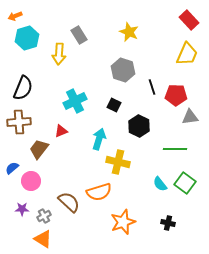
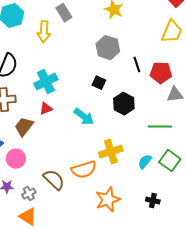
cyan cross: (75, 101) -> (46, 82), moved
cyan arrow: (99, 139) -> (84, 117), turned 110
yellow cross: (118, 162) -> (111, 152), moved, turned -30
cyan semicircle: (160, 184) -> (145, 162), turned 77

